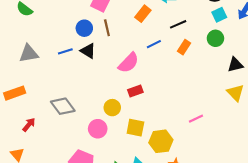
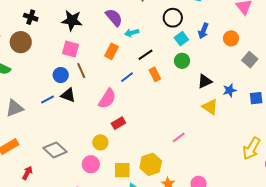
orange rectangle: (184, 47) -> (155, 74), turned -48
yellow square: (135, 128) -> (122, 170), moved

